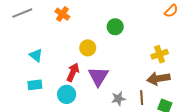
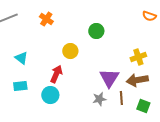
orange semicircle: (171, 11) -> (149, 16), turned 64
purple triangle: (98, 76) -> (109, 78), moved

